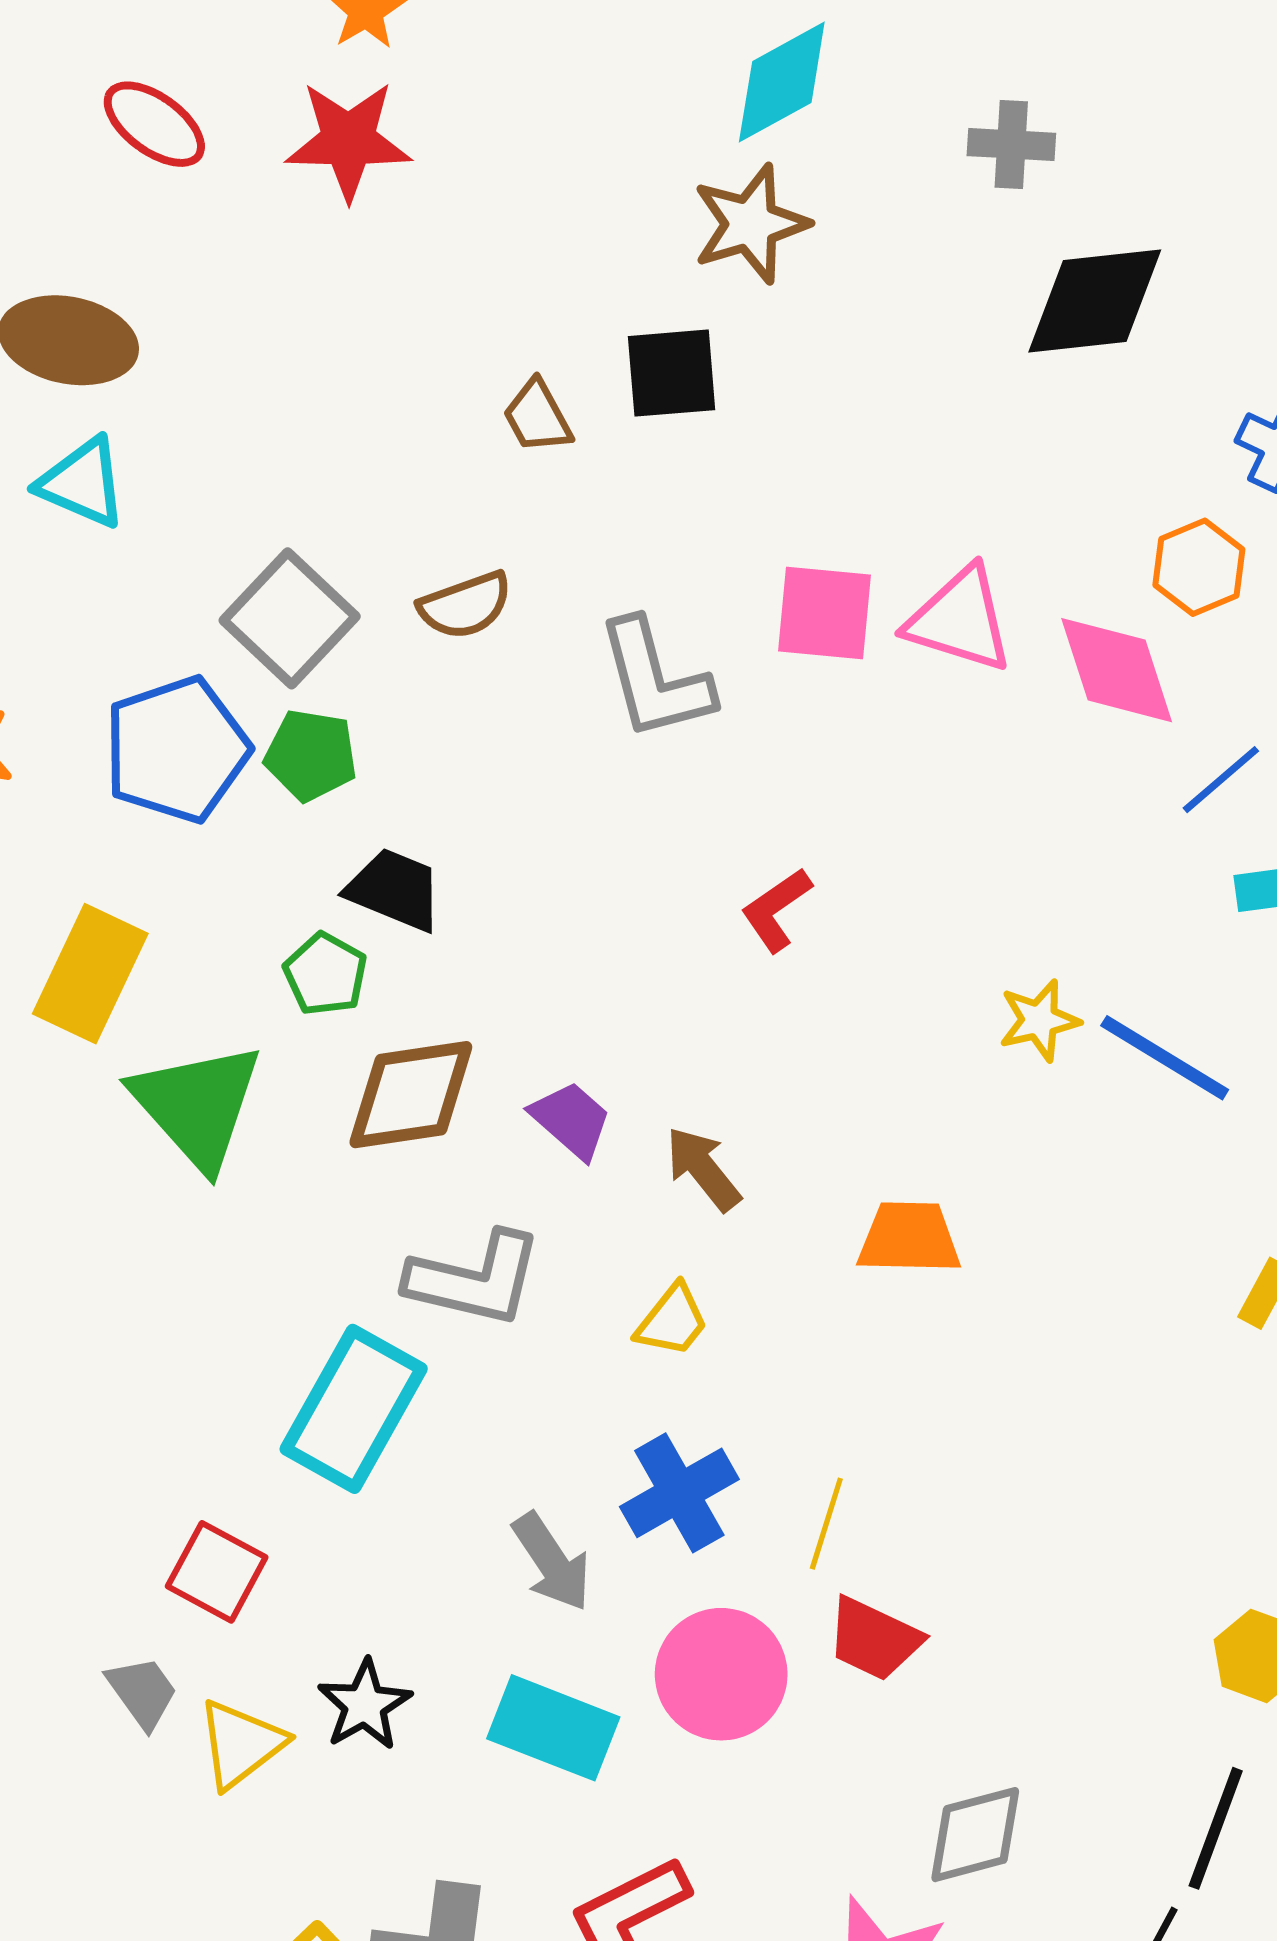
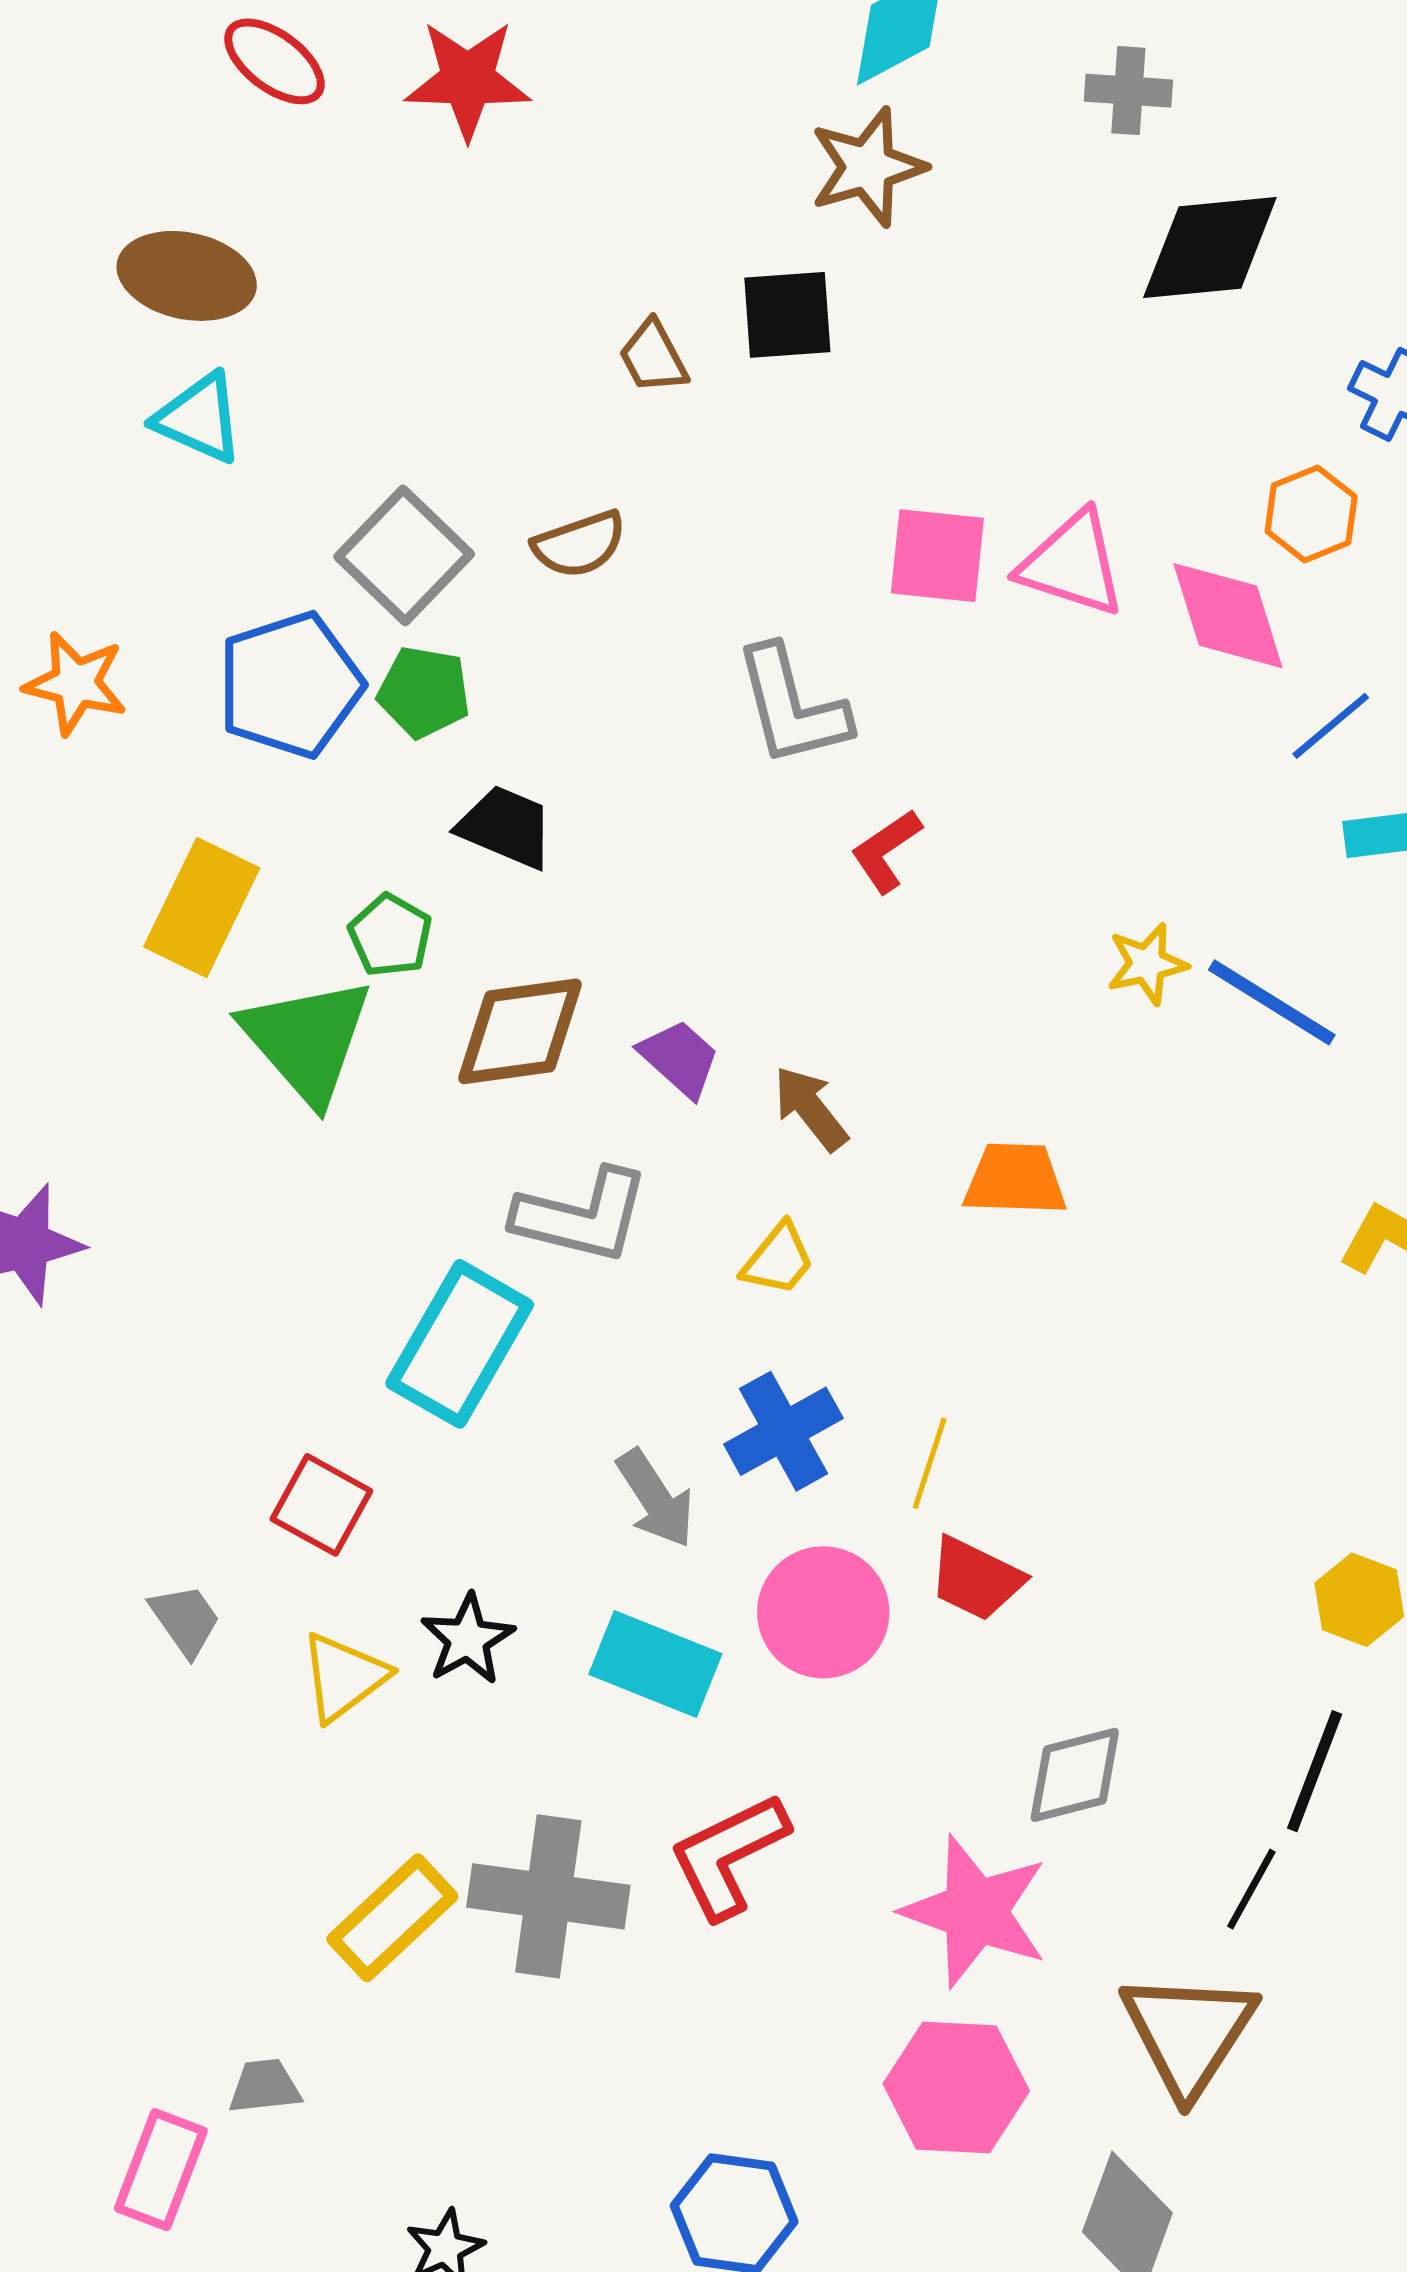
gray L-shape: (655, 680) -> (792, 706), moved
green pentagon: (325, 974) -> (390, 935), moved
gray trapezoid: (142, 1692) -> (185, 1620), moved

